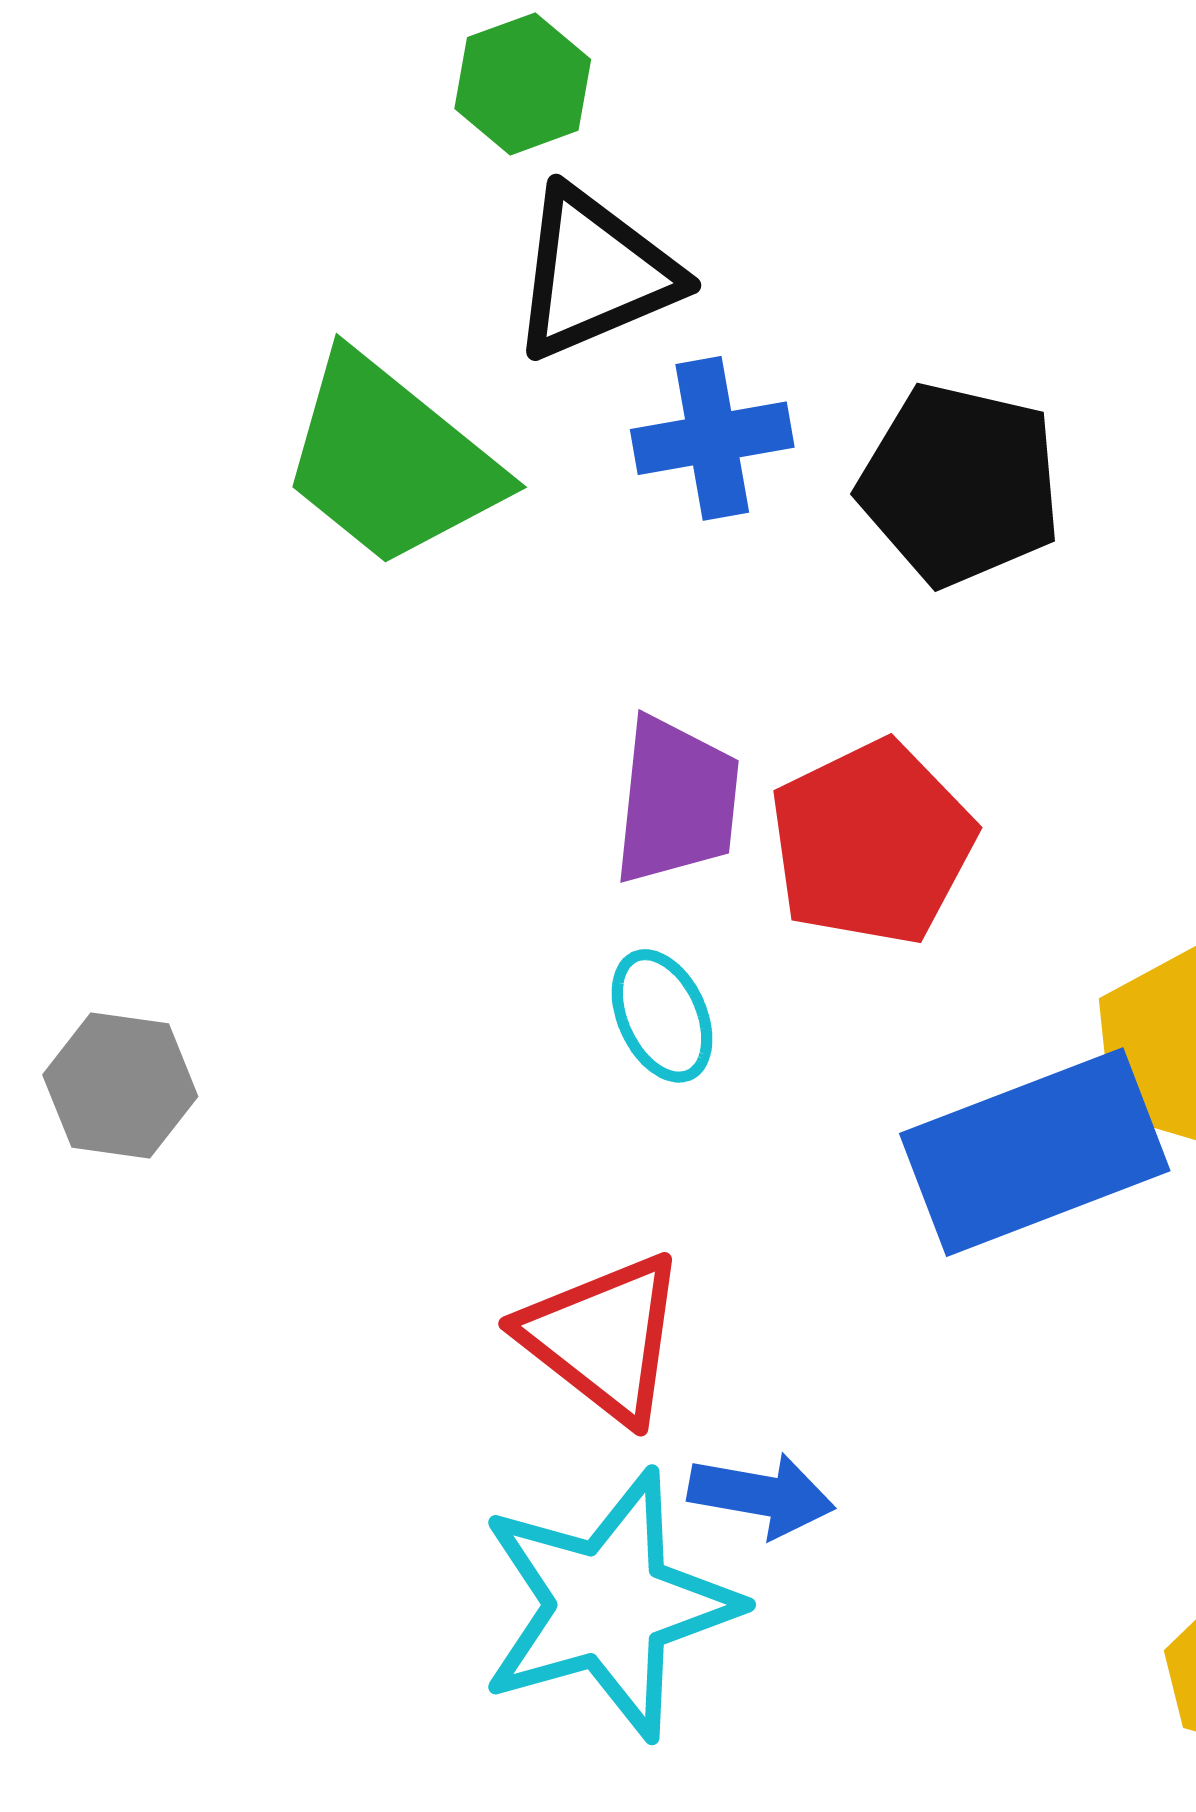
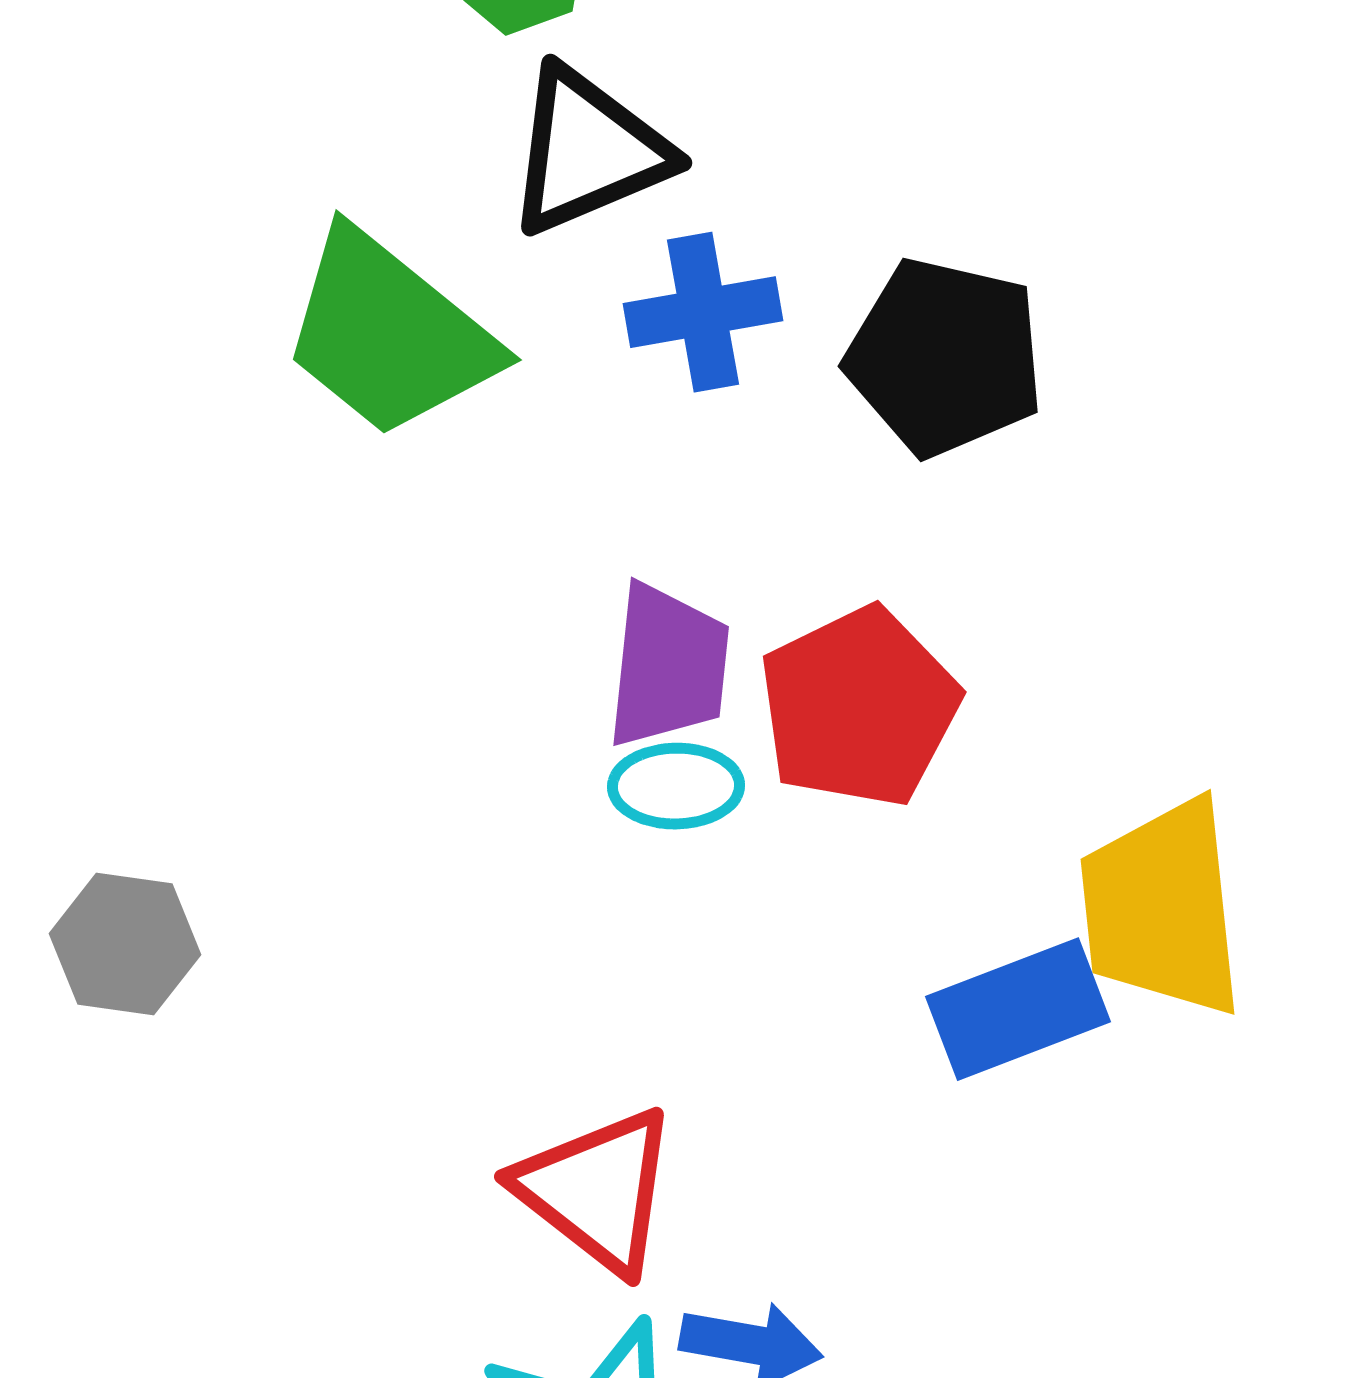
cyan ellipse: (662, 1016) -> (676, 786), moved, turned -66
blue rectangle: (1035, 1152) -> (1018, 1009), size x0.7

